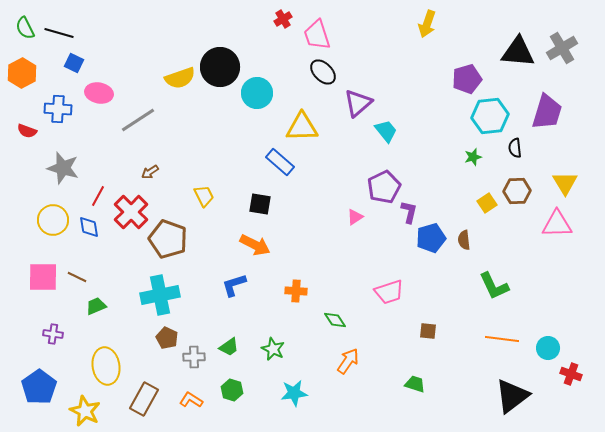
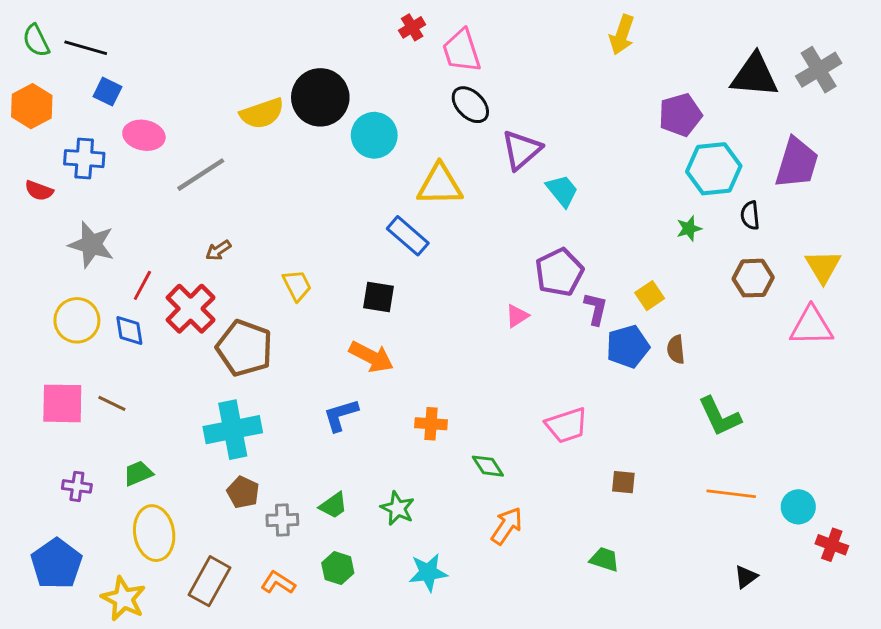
yellow square: (487, 203) -> (650, 296), moved
green trapezoid: (96, 306) -> (138, 473), moved
black triangle: (512, 396) -> (746, 577), size x0.5

